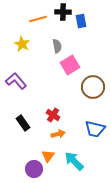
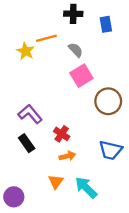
orange line: (38, 19) -> (46, 38), moved
blue rectangle: (81, 21) -> (106, 24), moved
gray semicircle: (57, 46) -> (76, 50), moved, turned -32
purple L-shape: (16, 81) -> (30, 114), moved
purple circle: (34, 169) -> (14, 197), moved

